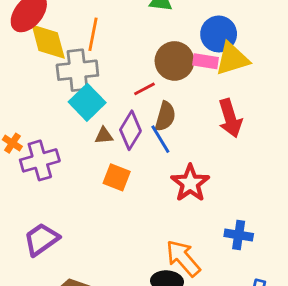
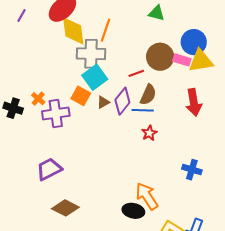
brown triangle: (104, 136) -> (103, 102), turned -32
blue line: (160, 139) -> (143, 110), turned -65
orange square: (117, 177) -> (81, 96), moved
red star: (190, 183) -> (149, 133), moved, size x0.6
blue cross: (239, 235) -> (192, 170), moved

